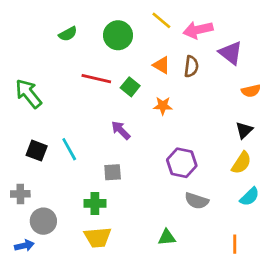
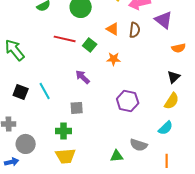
cyan semicircle: (250, 197) -> (166, 128), moved
gray semicircle: (197, 201) -> (139, 145), moved

